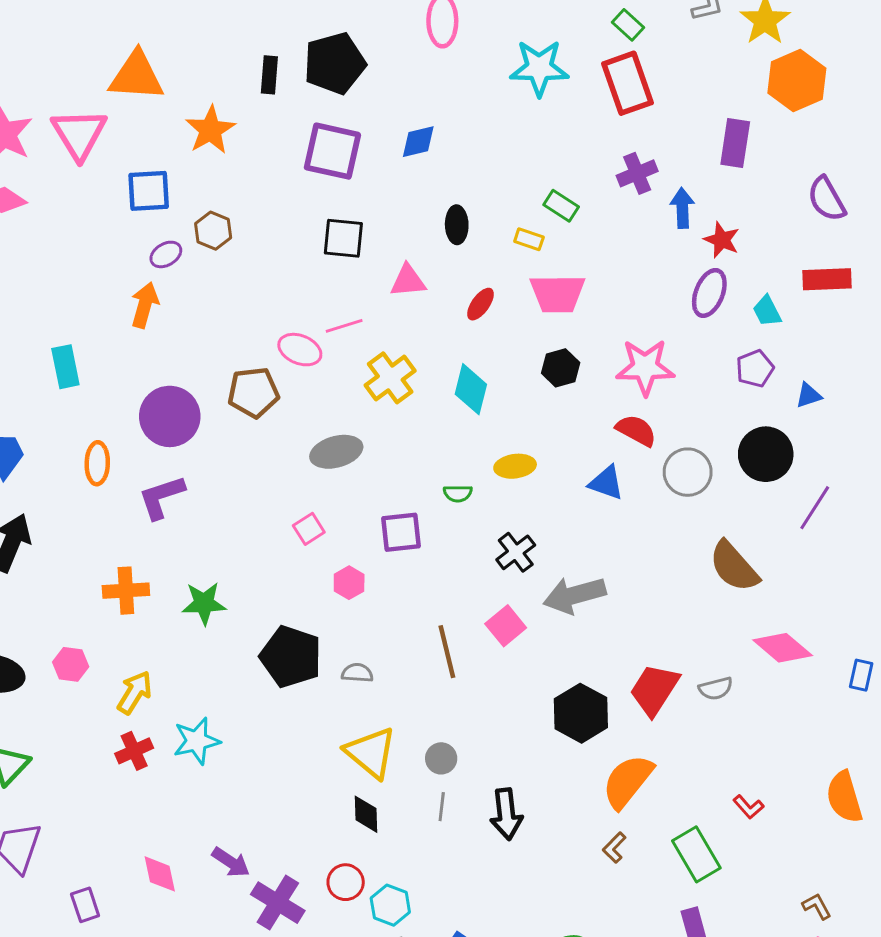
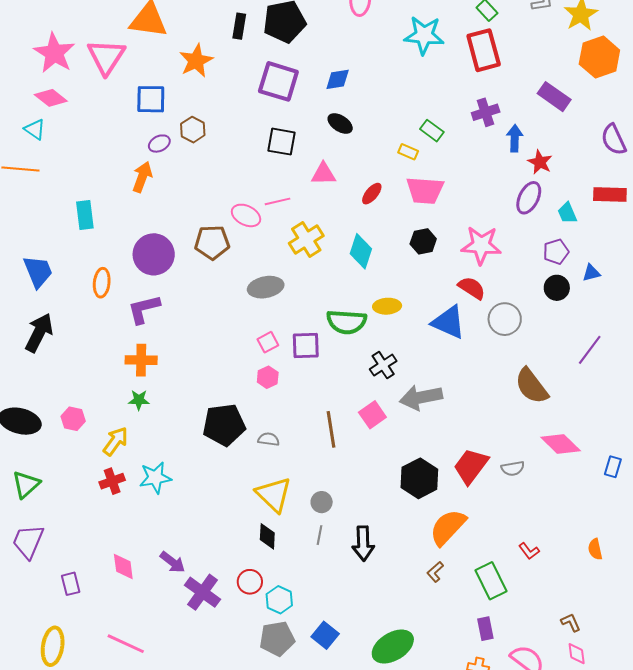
purple rectangle: (735, 143) -> (554, 97), turned -68
black ellipse: (457, 225) -> (340, 123), moved, turned -60
black circle: (766, 454) -> (557, 288), moved, size x0.7
blue triangle: (606, 483) -> (449, 322), size x1.4
green semicircle: (458, 493) -> (347, 322), size x2.0
pink square: (309, 529) -> (268, 342), moved
orange cross: (126, 591) -> (141, 360), moved
green star: (204, 603) -> (139, 400), moved, size x0.7
black pentagon: (291, 657) -> (224, 425), turned -30
orange semicircle: (844, 797) -> (595, 549), size x0.6

